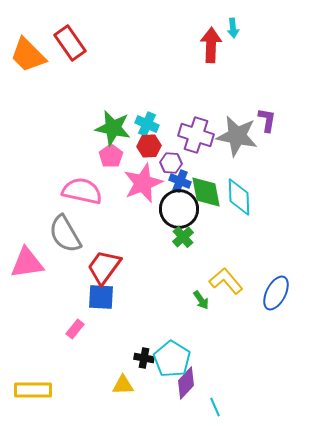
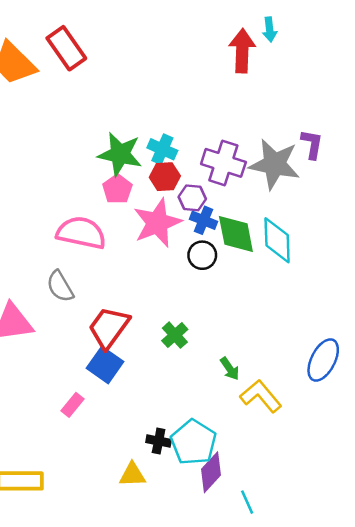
black circle: (179, 209) -> (202, 255), size x0.6
gray semicircle: (65, 234) -> (60, 286), size x0.7
green cross: (183, 237) -> (175, 335), moved
yellow L-shape: (226, 281) -> (261, 396), moved
blue square: (101, 297) -> (105, 365), turned 32

